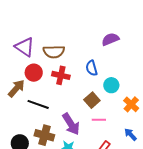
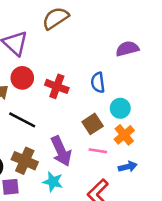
brown semicircle: (54, 52) -> (56, 18), moved, turned 140
orange cross: (131, 104) -> (124, 135), moved
blue arrow: (130, 134) -> (128, 167), moved, turned 112

